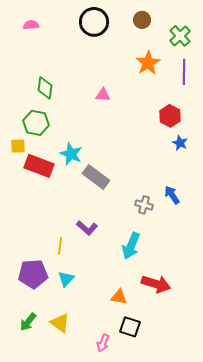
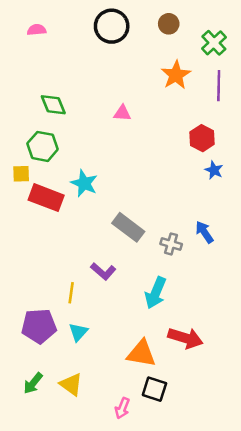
green diamond: (45, 88) -> (53, 105), turned -30
gray rectangle: (96, 177) -> (128, 227), moved
orange triangle: (119, 297) -> (141, 353), size x1.5

